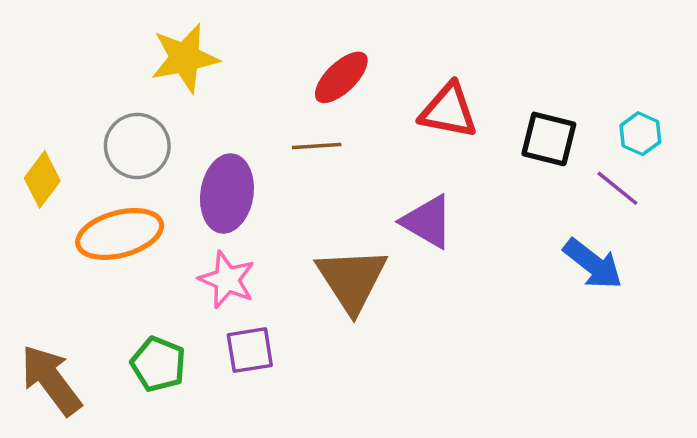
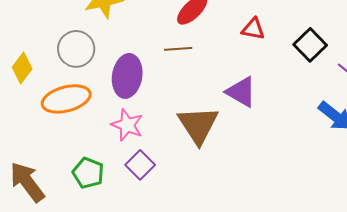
red triangle: (449, 111) -> (253, 29), size x0.7
black square: (549, 139) -> (310, 45), turned 32
purple square: (250, 350) -> (140, 165), turned -36

